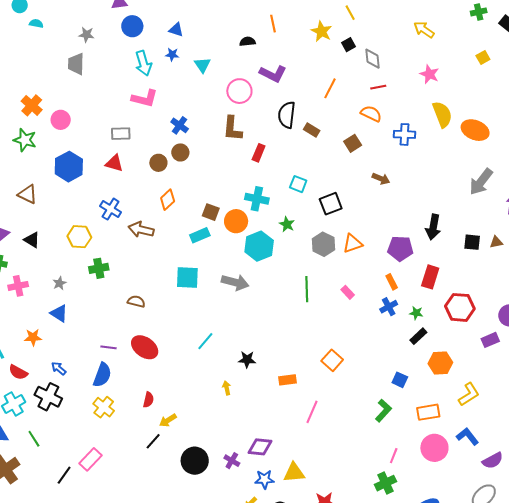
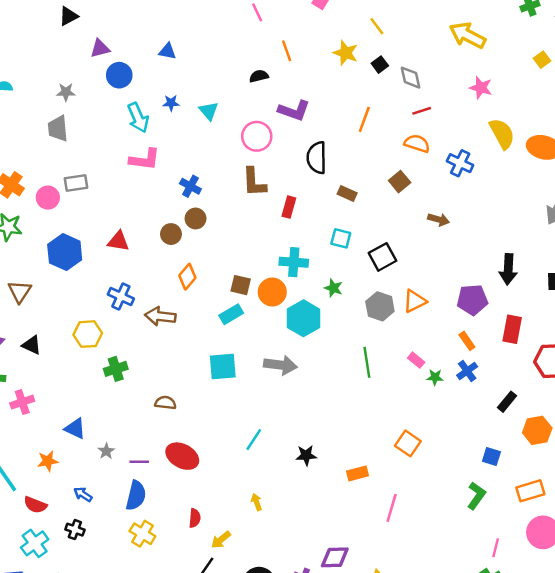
blue triangle: (176, 30) -> (167, 51), moved
yellow arrow: (424, 30) -> (468, 35), size x1.4
brown rectangle: (312, 130) -> (347, 194), moved
gray rectangle: (121, 134) -> (76, 183), moved
blue cross: (405, 134) -> (460, 163), turned 30
brown triangle: (28, 194) -> (20, 291), turned 45
gray star: (59, 283) -> (106, 451), moved
green star: (416, 313) -> (435, 377), moved
yellow arrow: (227, 388) -> (257, 502), moved
black cross: (48, 397) -> (75, 530), size x0.6

